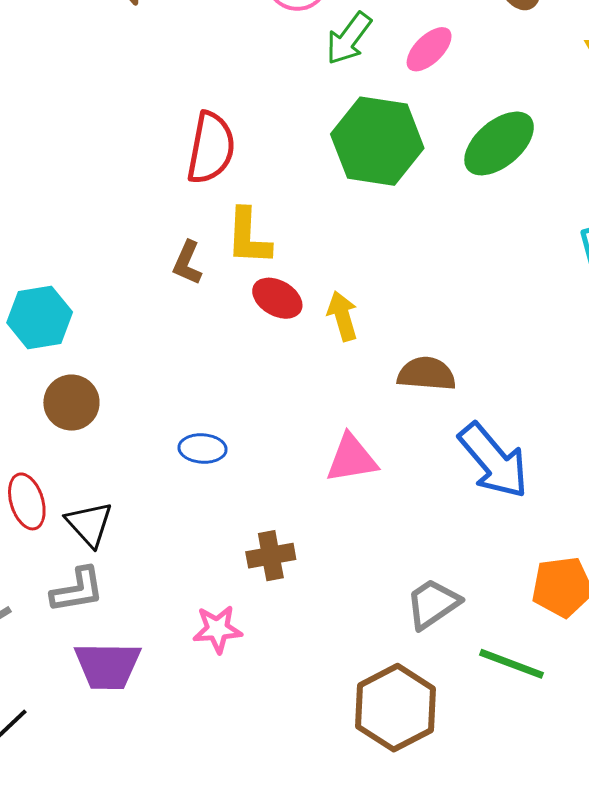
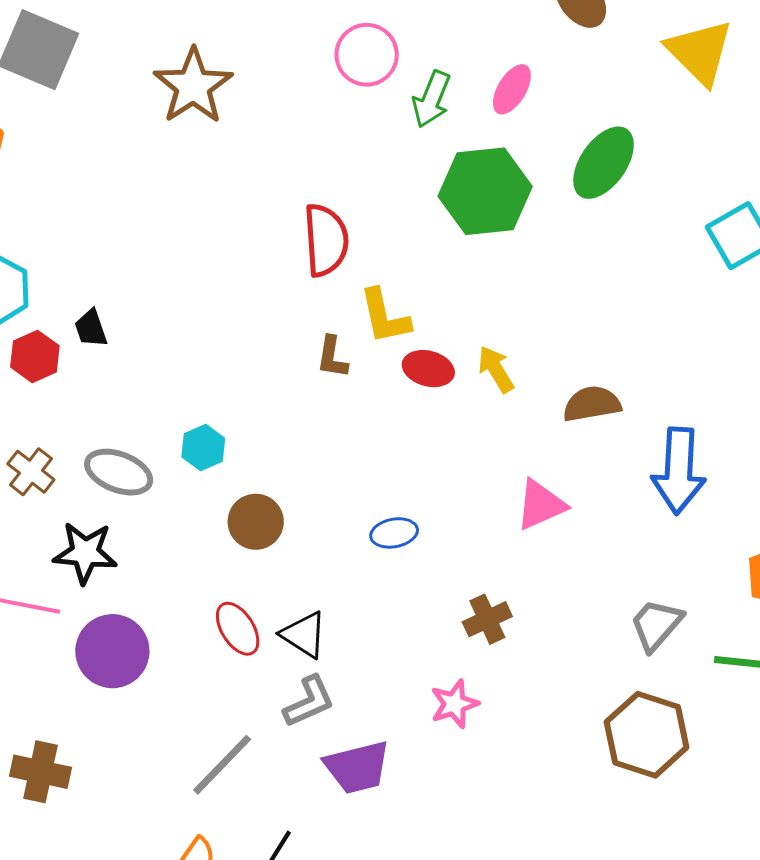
cyan hexagon: (40, 317) -> (203, 448), size x0.7
blue arrow: (494, 461) -> (679, 471), turned 58

